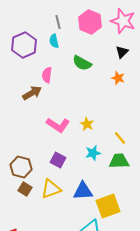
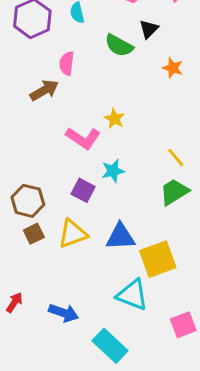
black triangle: (122, 52) -> (149, 29), moved
yellow star: (87, 124) -> (114, 119), moved
cyan star: (93, 153) -> (113, 171), moved
green trapezoid: (119, 161) -> (174, 192), turned -30
brown square: (25, 189) -> (34, 234), turned 32

